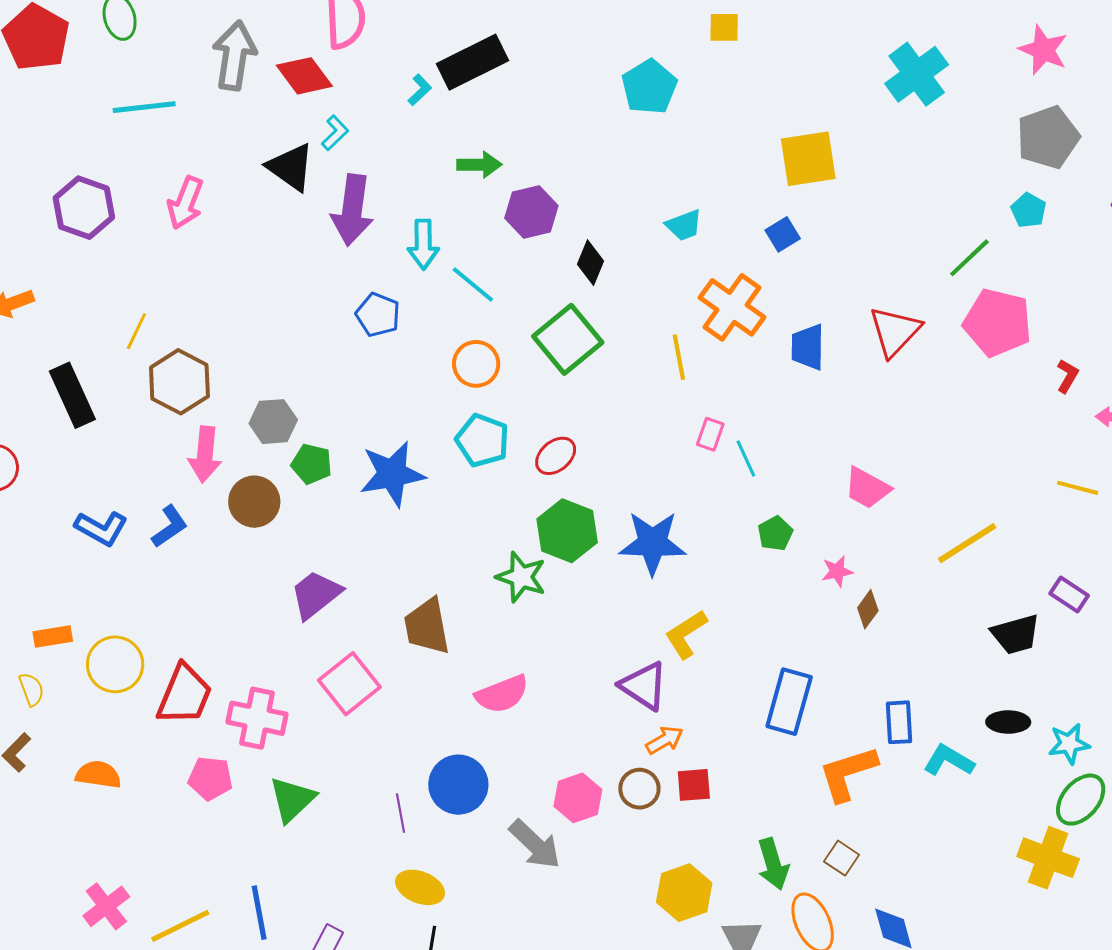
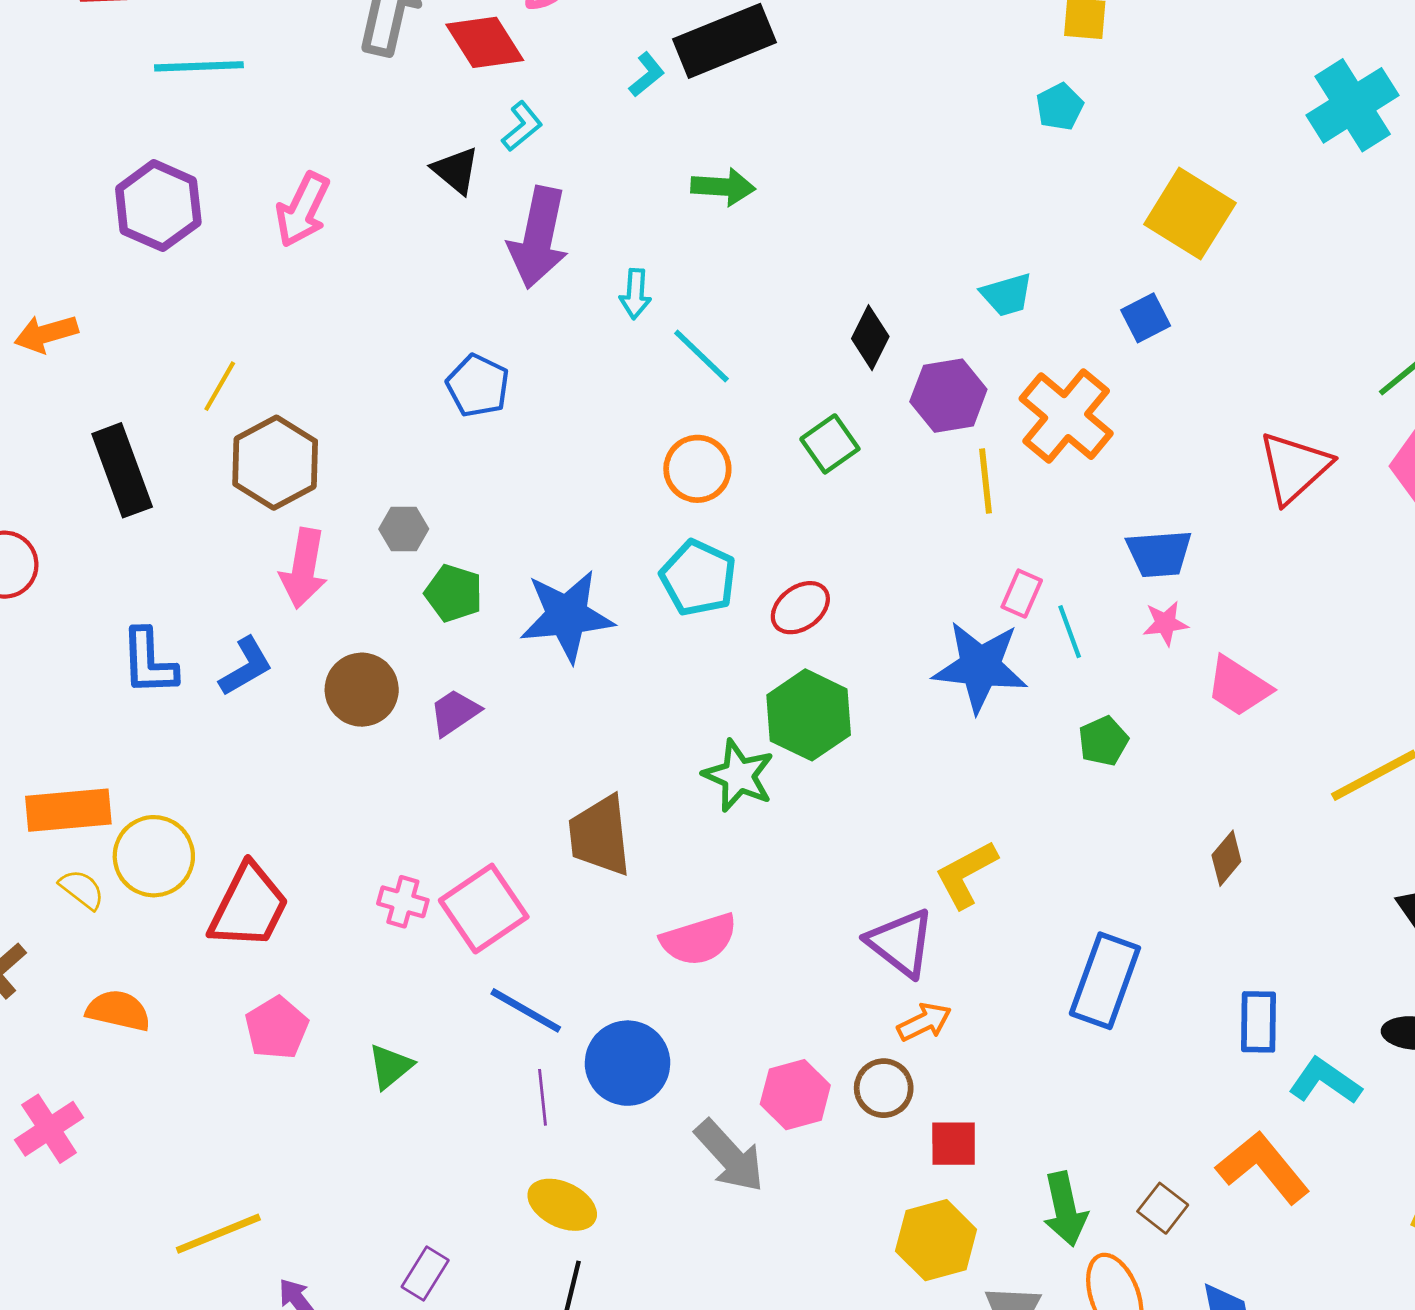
cyan pentagon: (649, 87) -> (1060, 107), moved, size x0.6
cyan line: (144, 107) -> (199, 66), moved
yellow square: (808, 159) -> (1190, 214), turned 36
black triangle: (291, 167) -> (456, 170), size x0.7
purple hexagon: (531, 212) -> (948, 396), moved
cyan arrow: (423, 244) -> (635, 294), size x0.7
blue pentagon: (378, 315) -> (478, 386), moved
green square: (568, 339) -> (830, 444), size x0.6
blue trapezoid: (808, 347) -> (1159, 554), moved, turned -99
gray hexagon: (273, 422) -> (404, 529), size x0.7
brown circle: (254, 502) -> (362, 690), moved
blue L-shape: (101, 528) -> (149, 662), turned 54
blue star: (652, 543) -> (980, 667), moved
pink star: (837, 571) -> (1165, 623), moved
purple trapezoid: (316, 594) -> (455, 712), moved, size x0.7
orange rectangle: (53, 637) -> (68, 810), size x1.5
yellow semicircle: (31, 689) -> (82, 889), moved, turned -36
pink cross: (257, 718) -> (403, 902), moved, size x0.6
orange L-shape: (848, 773) -> (1263, 1167), moved, turned 64
pink pentagon: (210, 778) -> (277, 1028), turned 30
red square: (694, 785) -> (954, 1144), moved
green triangle: (292, 799) -> (390, 1066), size x0.7
pink cross: (106, 906) -> (49, 1129), moved
blue line: (259, 913) -> (526, 1010), moved, turned -54

